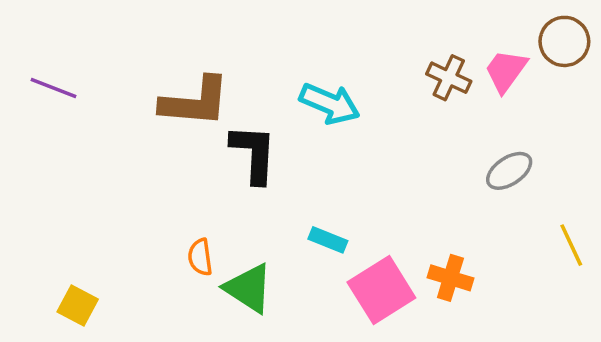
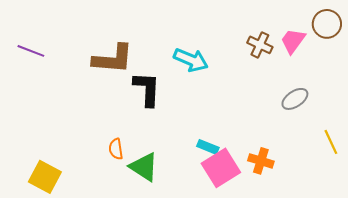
cyan rectangle: (328, 240) -> (208, 147), moved
yellow square: (78, 305) -> (45, 177), size x1.4

